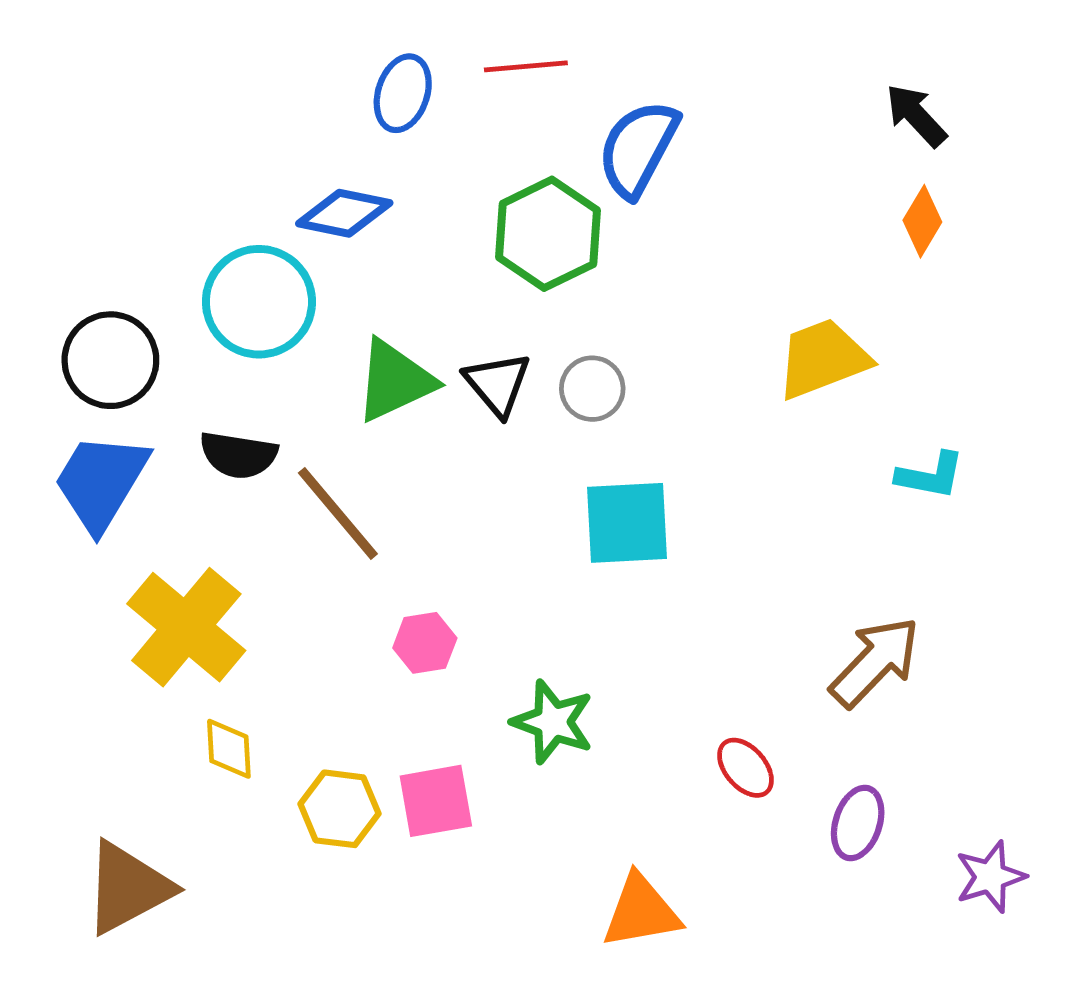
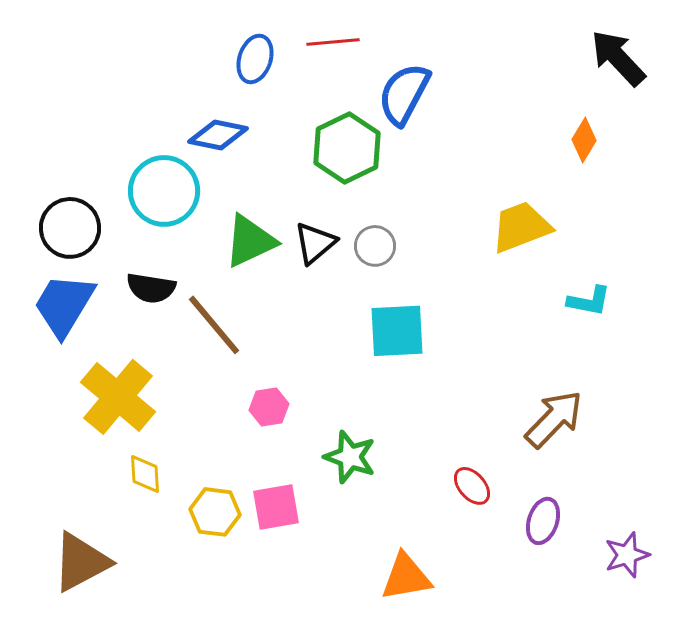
black arrow: (916, 115) -> (618, 58), moved, size x1.4
black triangle: (497, 384) -> (315, 243), turned 30

